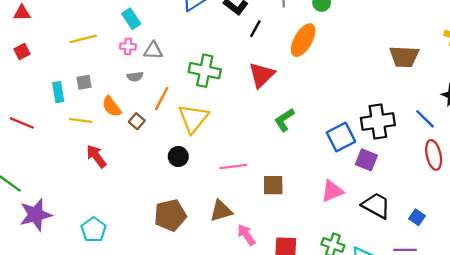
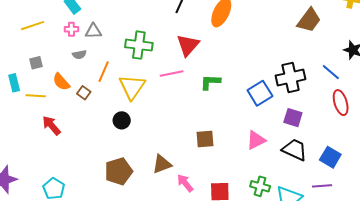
brown trapezoid: (404, 57) -> (309, 20), turned -52
cyan rectangle: (58, 92) -> (14, 83), moved
green L-shape: (284, 120) -> (210, 82), turned 40
purple square: (366, 160) -> (293, 118), moved
pink line: (233, 167) -> (172, 73), moved
blue square: (417, 217) -> (330, 157), size x1.5

